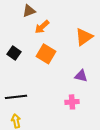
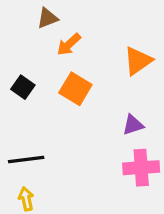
purple triangle: (81, 76) -> (133, 125), turned -32
pink cross: (72, 102) -> (141, 168), moved, size x1.5

